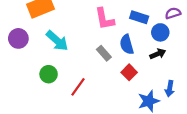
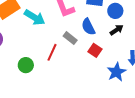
cyan arrow: (57, 41) -> (35, 17), moved
red line: (78, 87) -> (52, 52), moved

